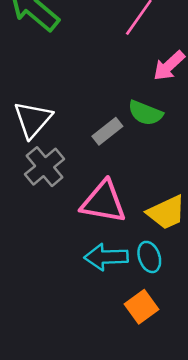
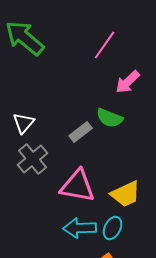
white triangle: (33, 119) -> (24, 123), size x0.7
cyan ellipse: (149, 257) -> (113, 228), turned 45

